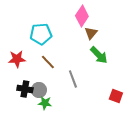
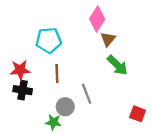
brown line: (48, 62) -> (57, 74), turned 42
black cross: (25, 89) -> (23, 90), moved
gray circle: (39, 90) -> (65, 107), moved

